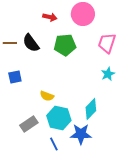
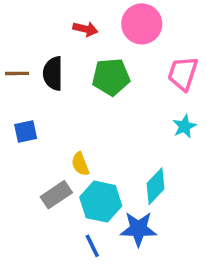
black semicircle: (31, 43) -> (53, 73), turned 36
yellow semicircle: (47, 96) -> (80, 164), turned 48
gray rectangle: (29, 124) -> (56, 195), moved

